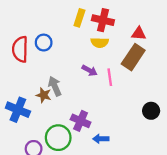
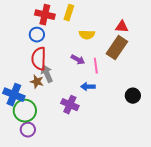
red cross: (103, 20) -> (45, 15), moved
red semicircle: (20, 49) -> (39, 59), moved
green circle: (58, 138) -> (25, 111), moved
blue arrow: (101, 139) -> (88, 87), moved

